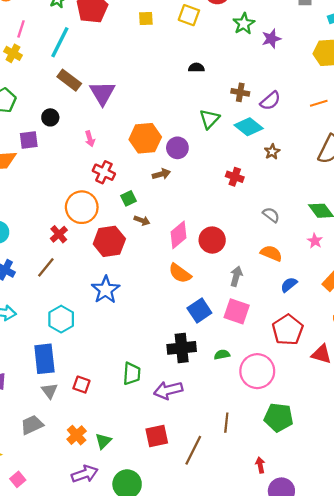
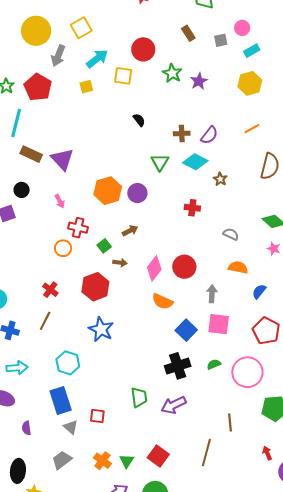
black semicircle: (196, 67) -> (139, 120), turned 64
brown arrow: (161, 174) -> (130, 231), moved
orange circle: (82, 207) -> (63, 248), moved, size x0.6
red square: (157, 436) -> (158, 456), moved, turned -30

